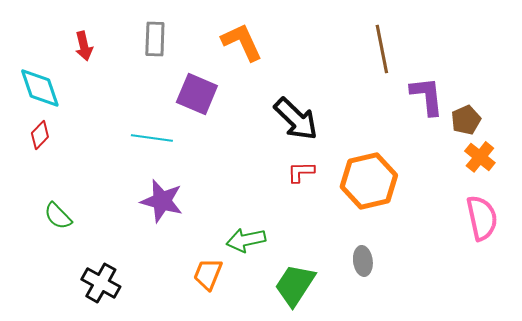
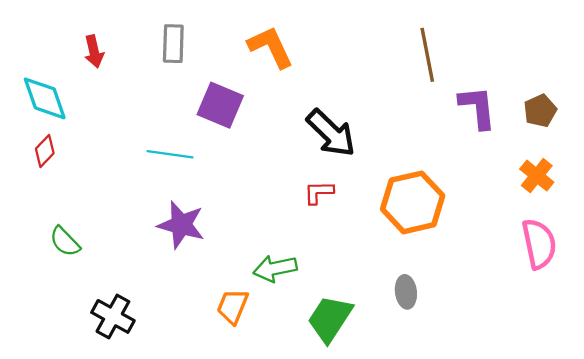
brown pentagon: (466, 120) -> (540, 111), moved
red L-shape: (301, 172) -> (319, 192), moved

